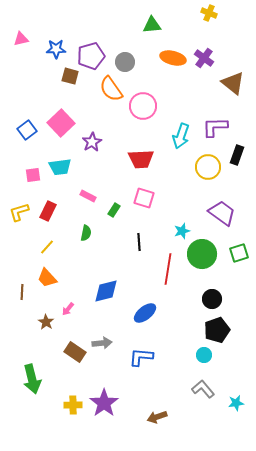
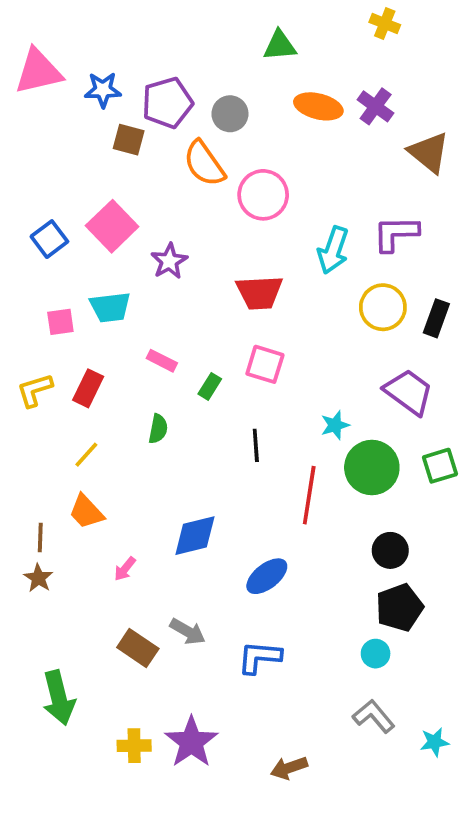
pink triangle: (21, 39) -> (38, 71), size x1.8
black rectangle: (237, 155) -> (436, 318), moved
brown star: (46, 322) -> (38, 578), moved
gray arrow: (102, 343) -> (188, 631), turned 36

